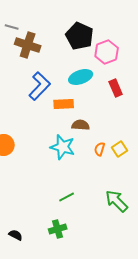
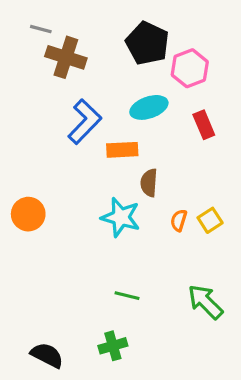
brown semicircle: (81, 125) -> (149, 183), turned -90
green line: (67, 197) -> (127, 296), turned 42
black semicircle: (16, 235) -> (47, 355), size x1.5

